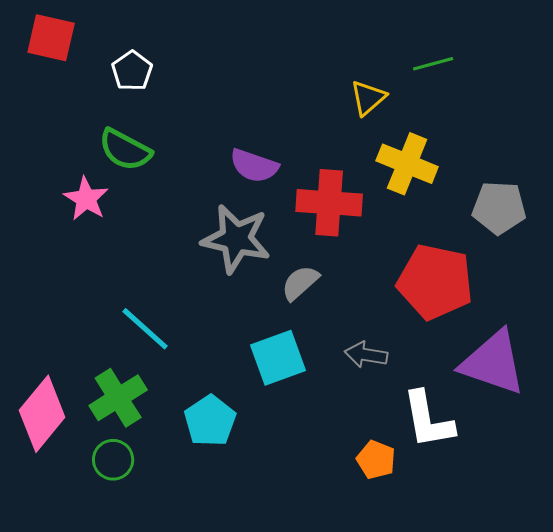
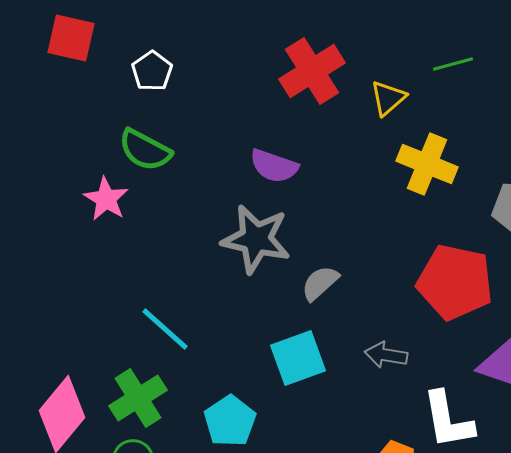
red cross: (329, 203) -> (312, 71), moved, turned -36

